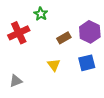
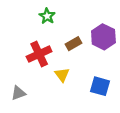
red cross: (19, 33) -> (39, 54), moved
blue square: (87, 63) -> (100, 86), moved, turned 30

